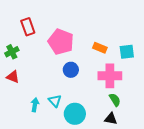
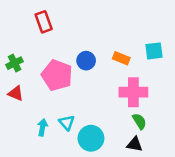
red rectangle: (28, 27) -> (44, 22), moved
pink pentagon: (61, 42) -> (57, 75), moved
cyan square: (127, 52) -> (154, 51), moved
blue circle: (71, 70) -> (86, 61), moved

